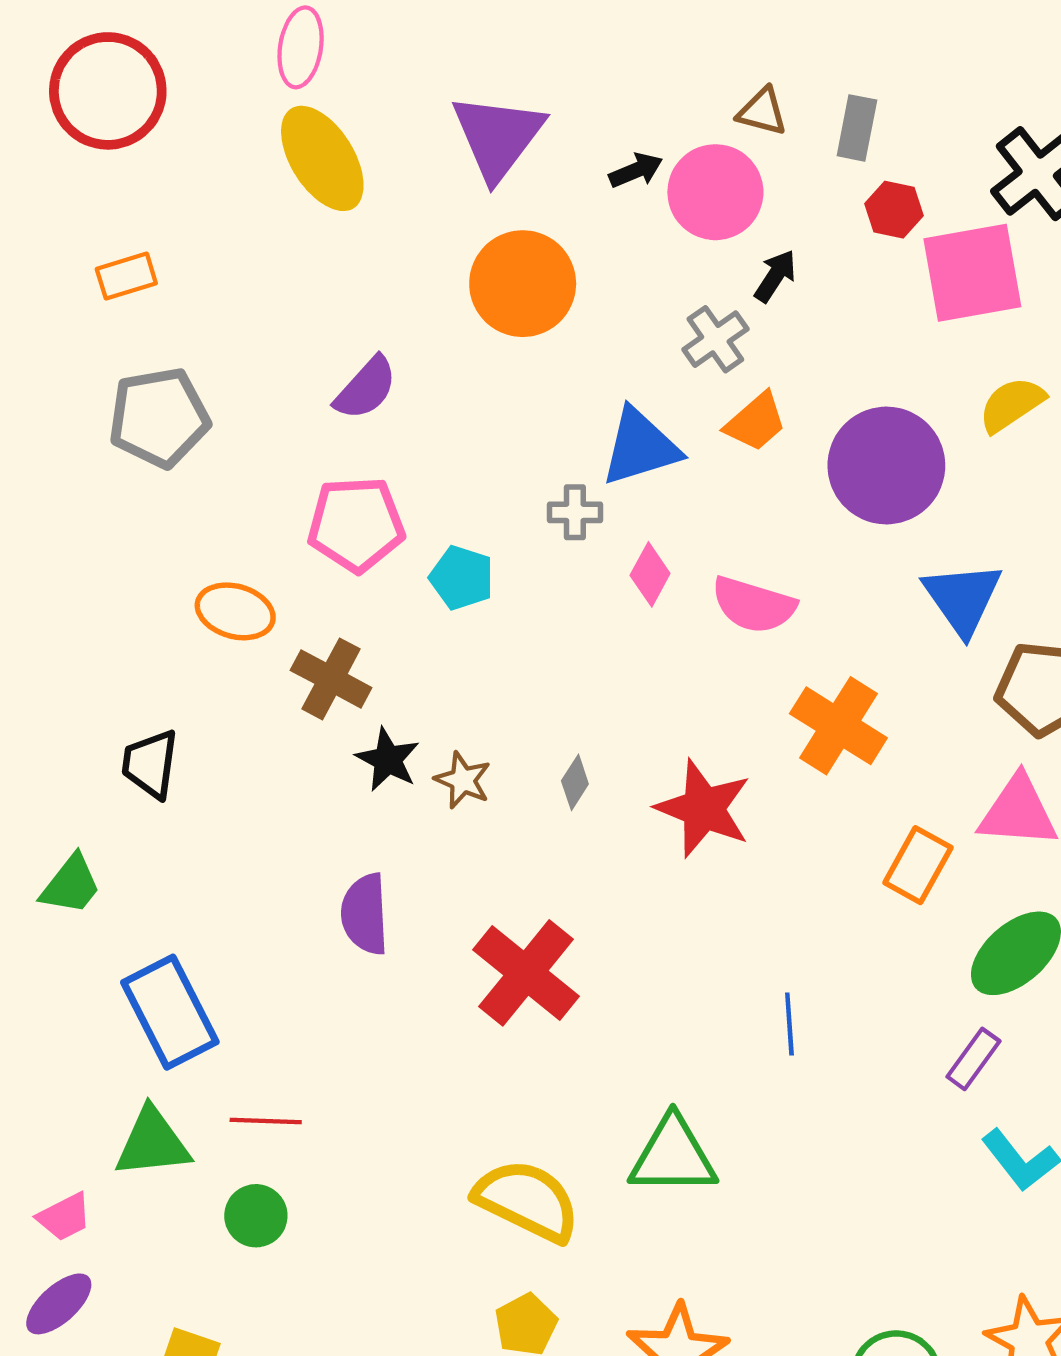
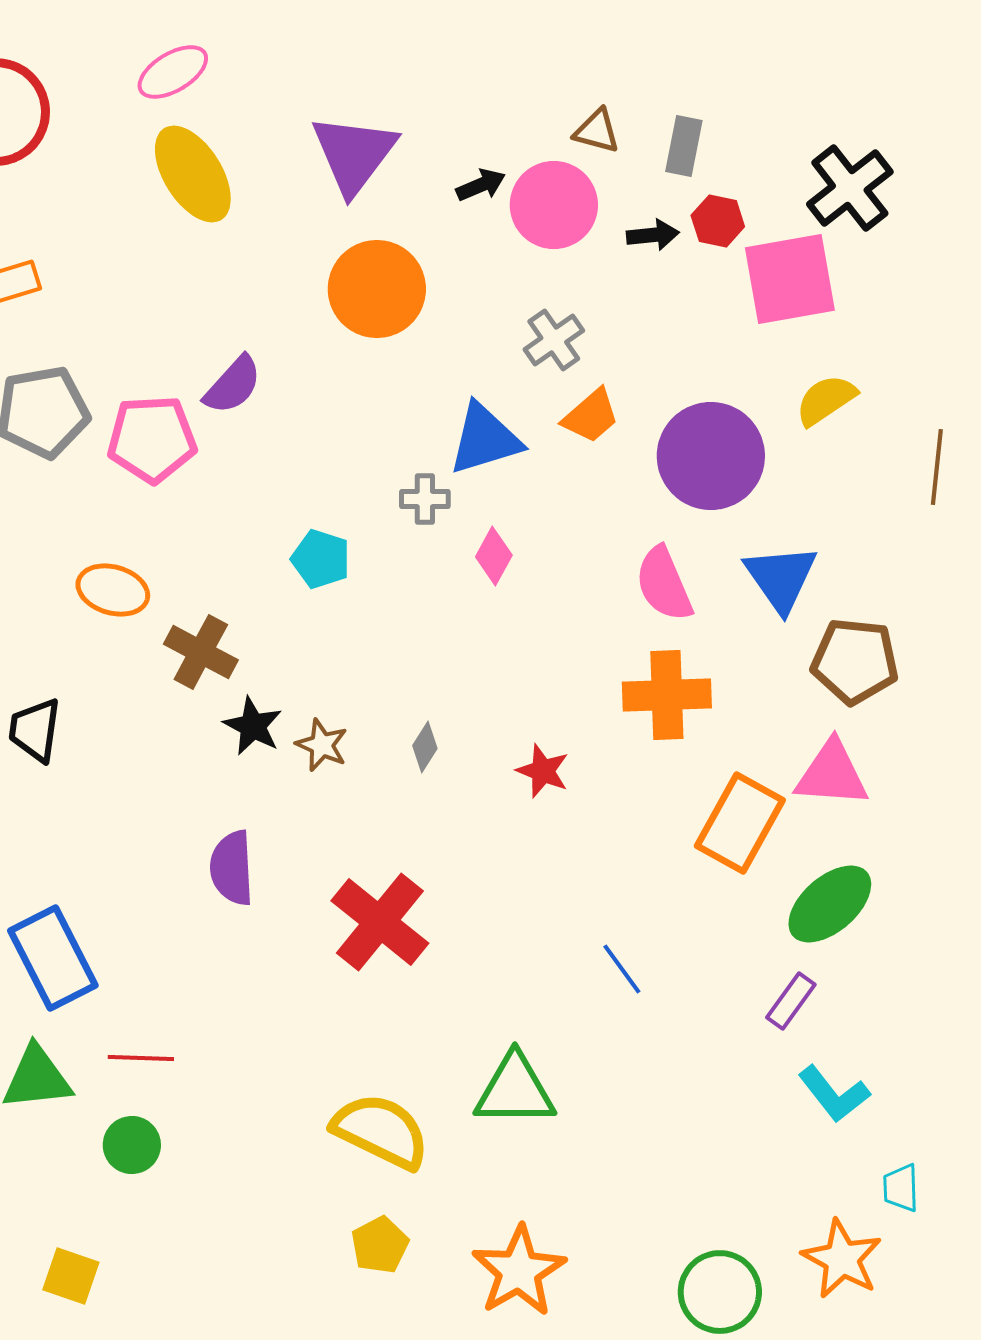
pink ellipse: (301, 47) -> (173, 72), turned 50
black arrow: (775, 276) -> (653, 235), moved, turned 51
pink pentagon: (356, 524) -> (152, 439), moved
pink semicircle: (754, 605) -> (664, 584), moved, turned 50
orange cross: (838, 726) -> (667, 695), turned -34
red star: (703, 808) -> (543, 771), size x0.6
orange rectangle: (918, 865) -> (740, 823), size x1.4
blue line: (789, 1024) -> (622, 969), turned -32

